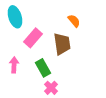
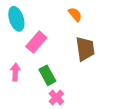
orange semicircle: (74, 21) -> (75, 14), moved
brown trapezoid: (62, 44) -> (85, 49), moved

